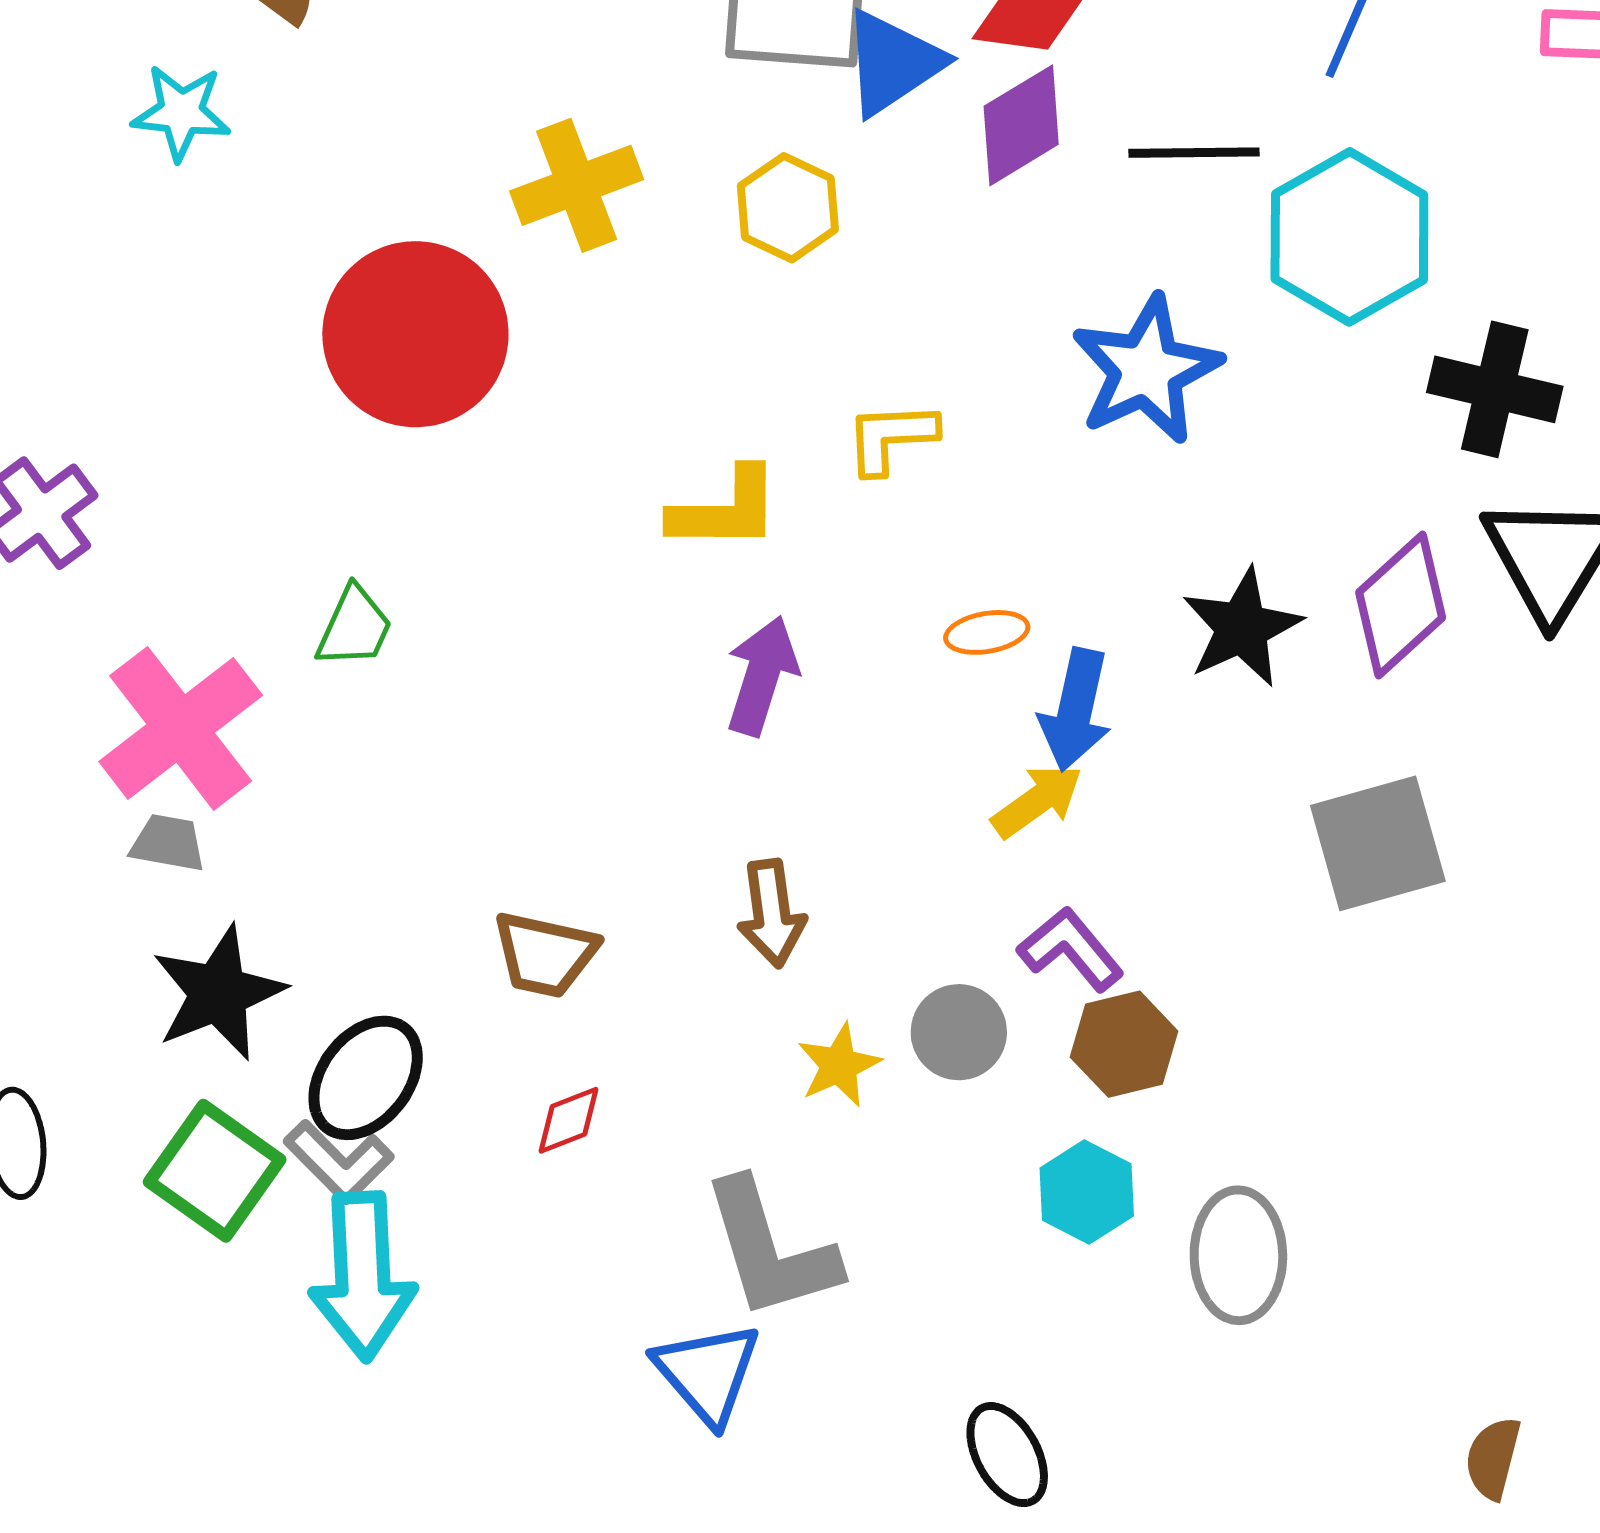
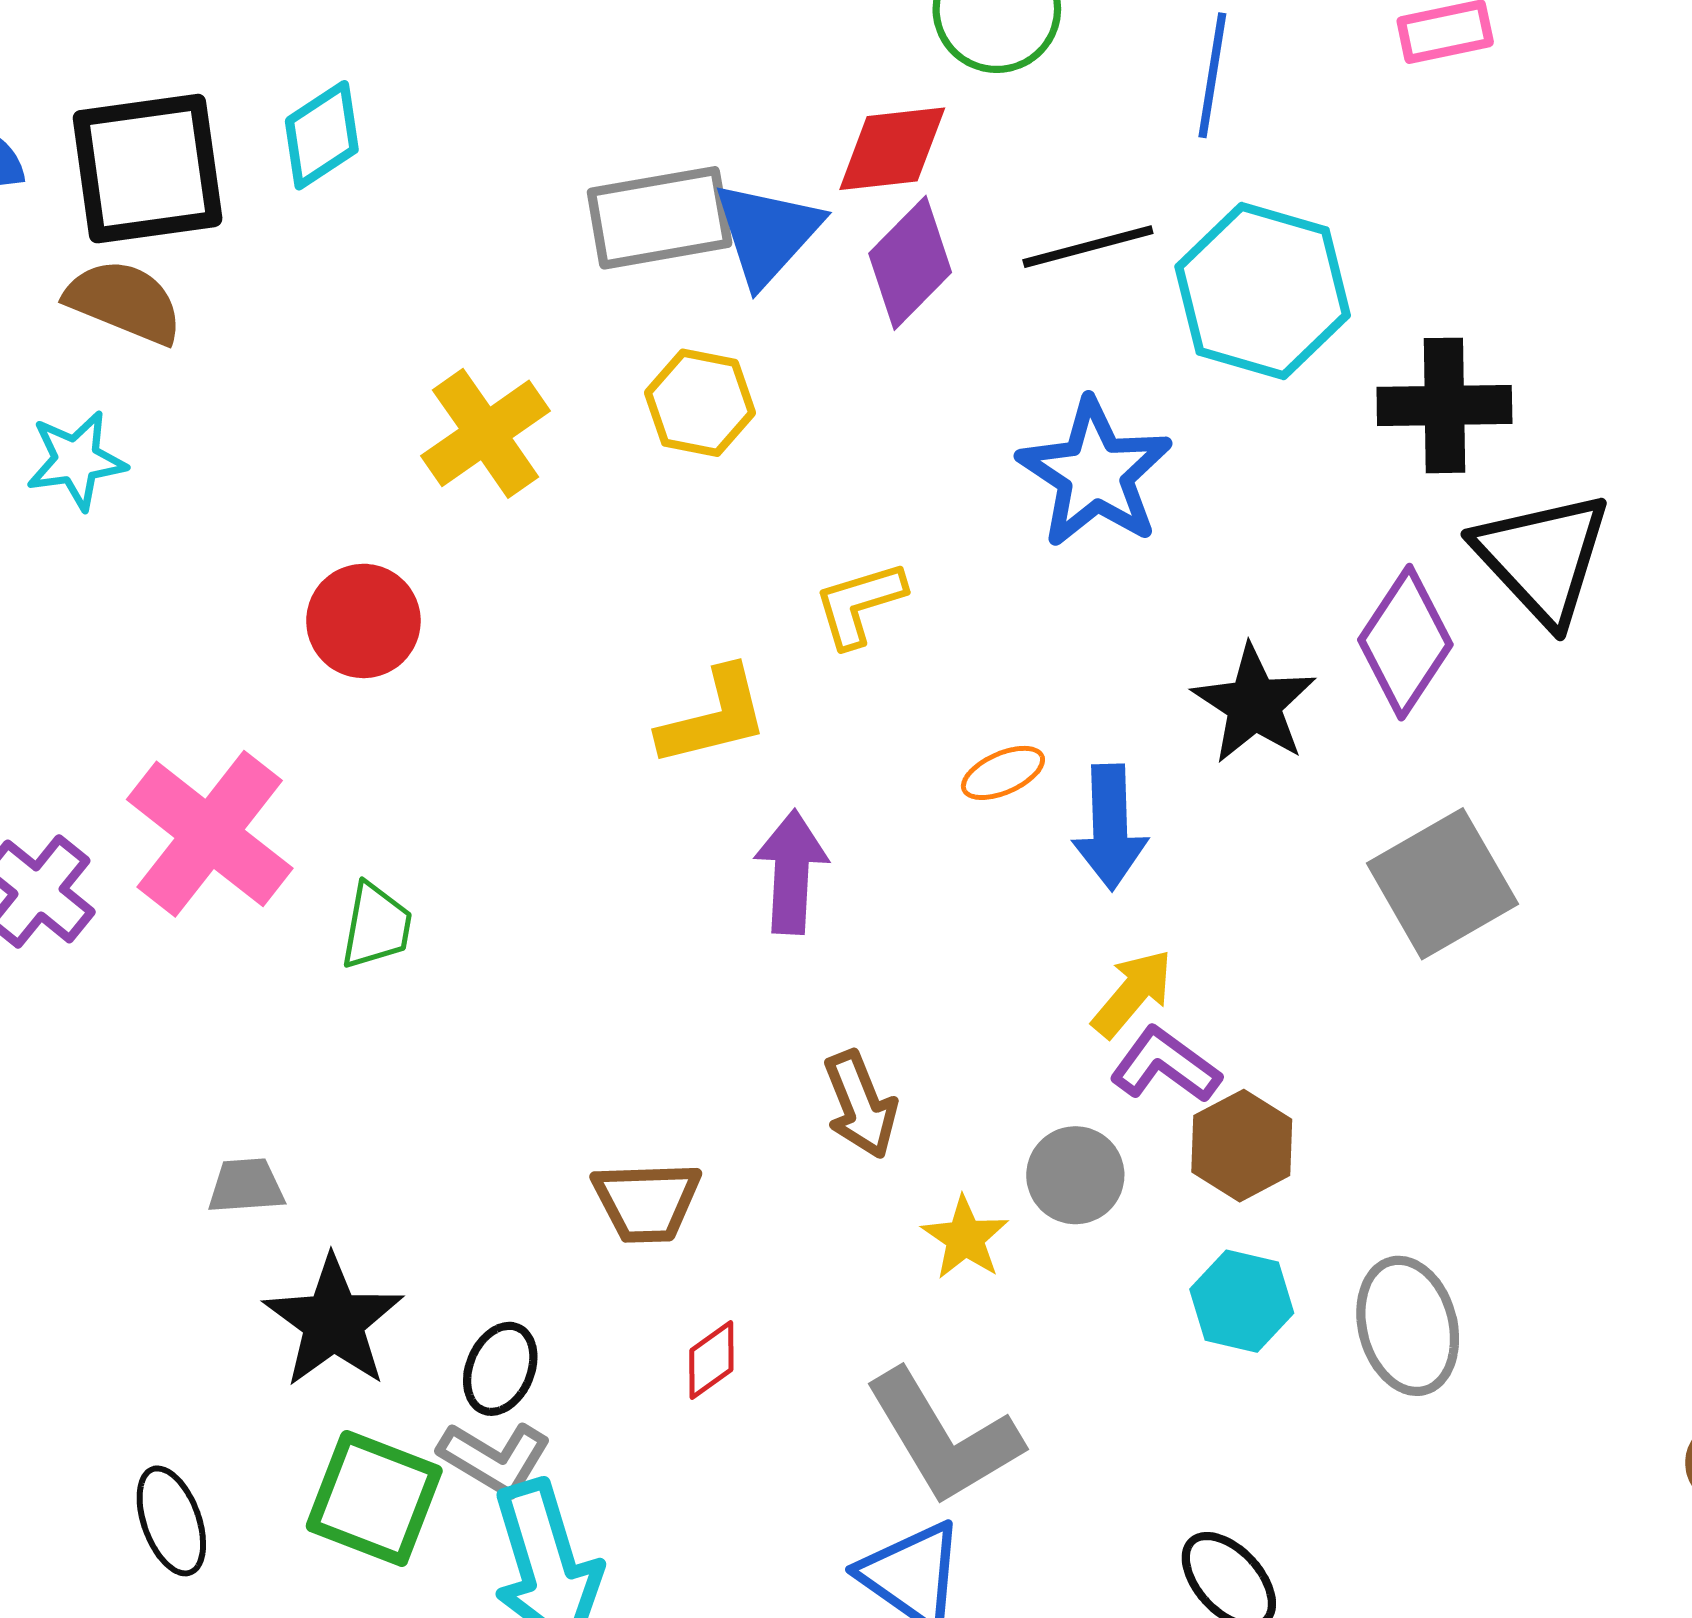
red circle: (415, 334) -> (363, 621), size x0.6
pink cross: (181, 728) -> (210, 834), moved
yellow arrow: (1037, 801) -> (1132, 993), moved
black ellipse: (366, 1078) -> (500, 1369), size x0.7

